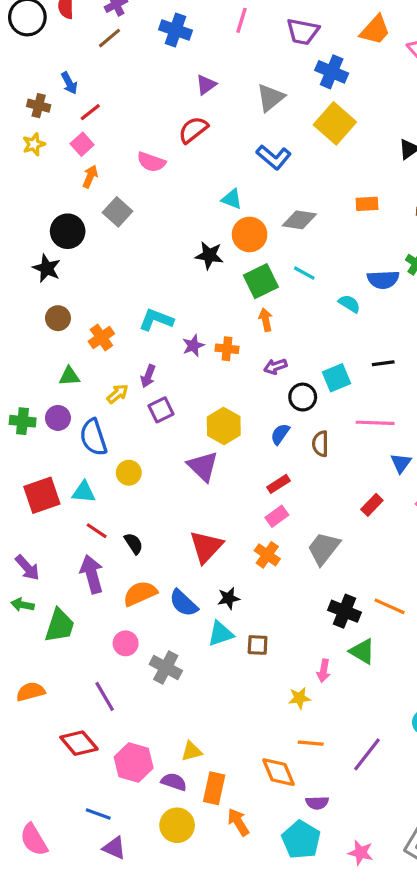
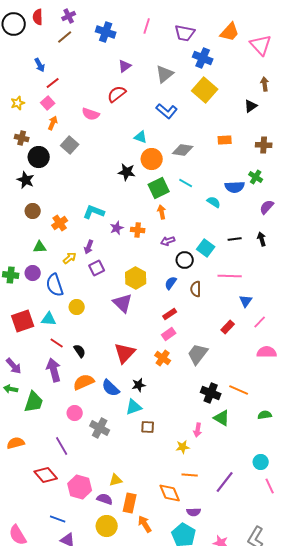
brown cross: (39, 106) -> (22, 138), moved
cyan square: (336, 378) -> (206, 248), turned -30
brown square: (258, 645) -> (148, 427), moved

